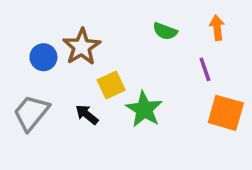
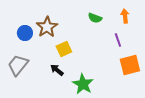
green star: (144, 109) -> (83, 84), moved
orange square: (226, 113) -> (130, 65), turned -30
black arrow: (87, 115) -> (57, 70), moved

